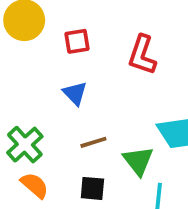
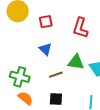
green cross: (25, 145) -> (20, 77), turned -30
green triangle: (138, 161) -> (76, 62), moved, turned -42

